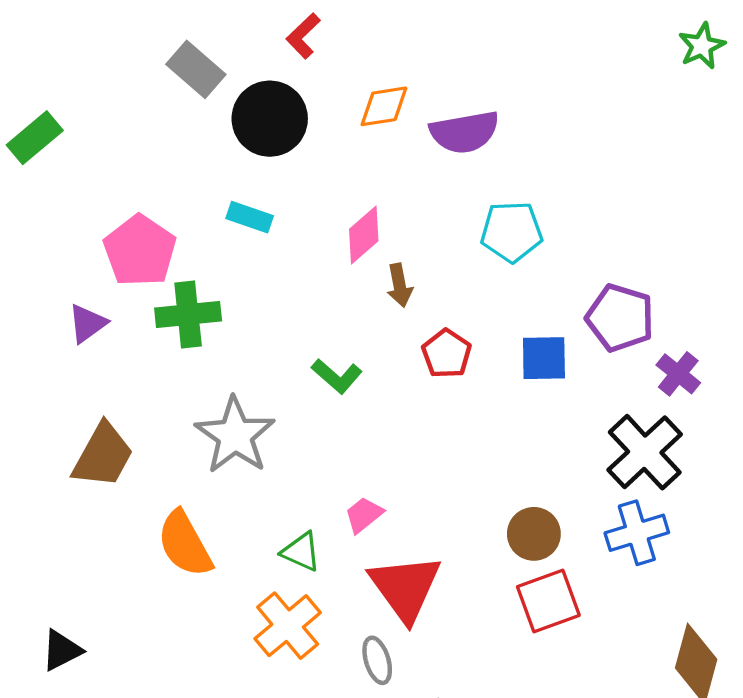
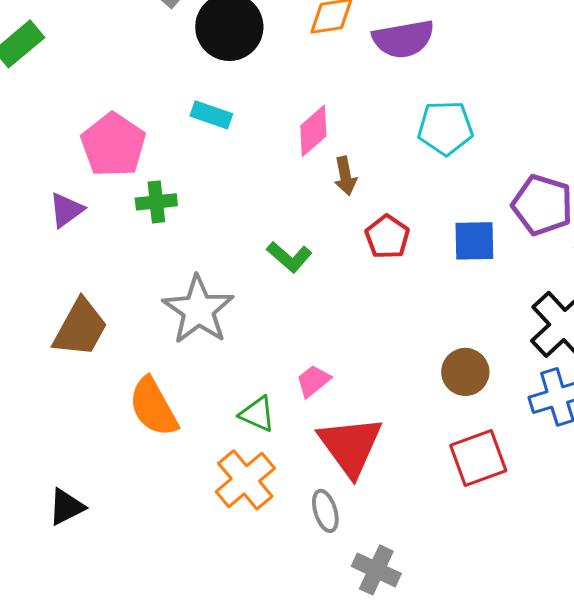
green cross: (188, 314) -> (156, 202), size x0.7
brown circle: (534, 534) -> (465, 372), moved
black triangle: (62, 650) -> (66, 507), moved

